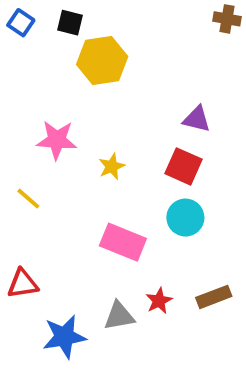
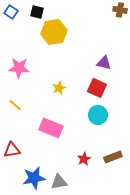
pink star: (57, 140) -> (19, 68), moved
pink rectangle: (123, 242) -> (51, 128), moved
gray triangle: (119, 316) -> (59, 182), moved

